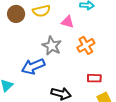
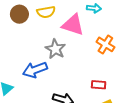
pink triangle: (68, 22) -> (73, 25), size x1.6
orange cross: (86, 45) -> (105, 44), moved, turned -30

